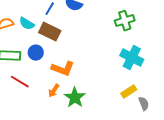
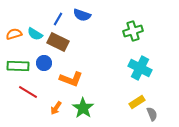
orange arrow: (54, 91) -> (56, 108), moved

